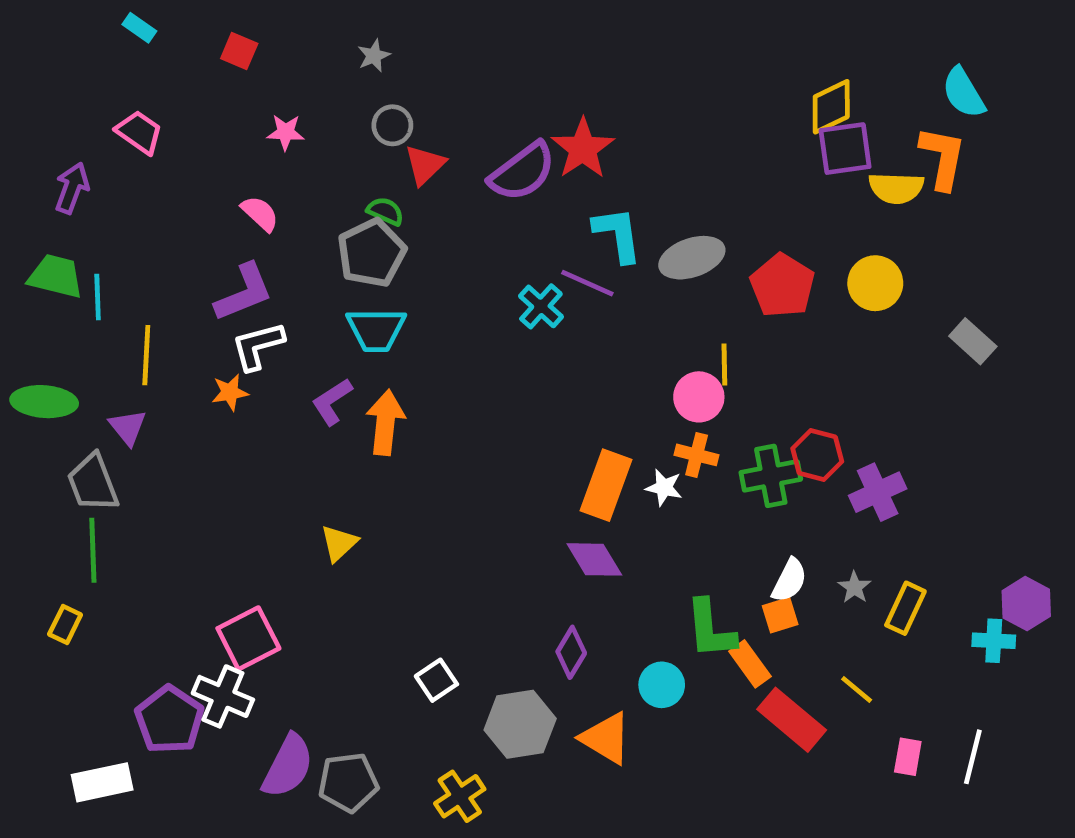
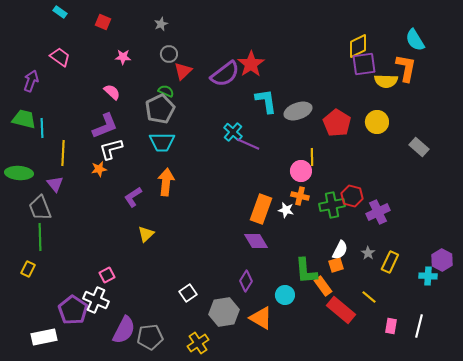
purple line: (587, 283) -> (248, 144), moved
purple L-shape: (332, 402) -> (133, 197), moved
pink square: (248, 638) -> (107, 275), size x0.6

